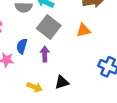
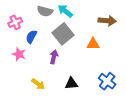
blue semicircle: (22, 46) -> (31, 37), moved
black triangle: (62, 82) -> (71, 83), moved

